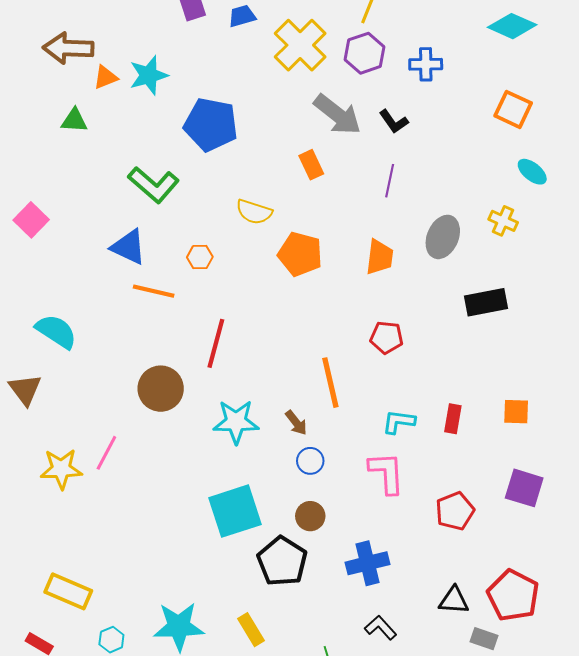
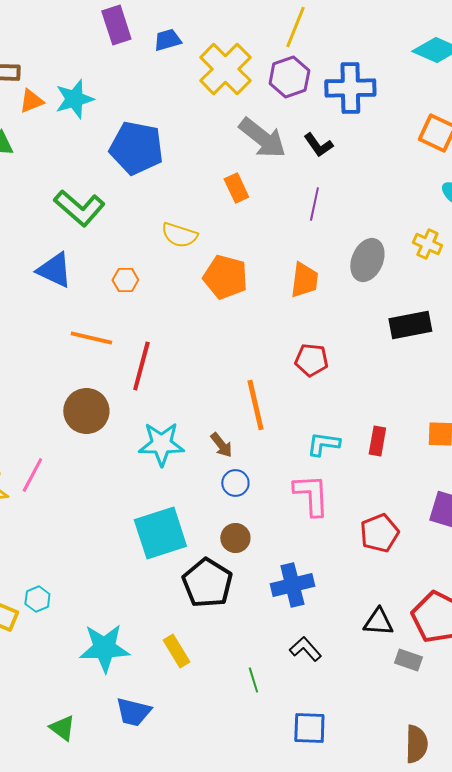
blue cross: (426, 64) -> (350, 88), size x1.5
orange line: (154, 291) -> (91, 338), moved
cyan hexagon: (111, 640) -> (37, 599), moved

